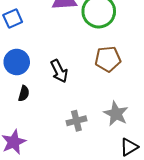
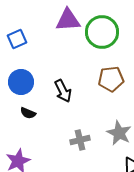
black semicircle: (24, 93) -> (28, 113), turned 98

